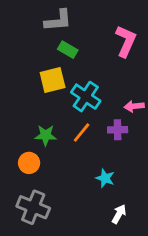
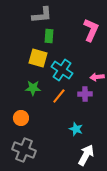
green rectangle: (68, 50) -> (49, 36), turned 64
yellow square: (53, 80) -> (38, 58), turned 30
green star: (46, 135) -> (33, 88), moved
white arrow: (119, 214) -> (86, 155), size x1.5

